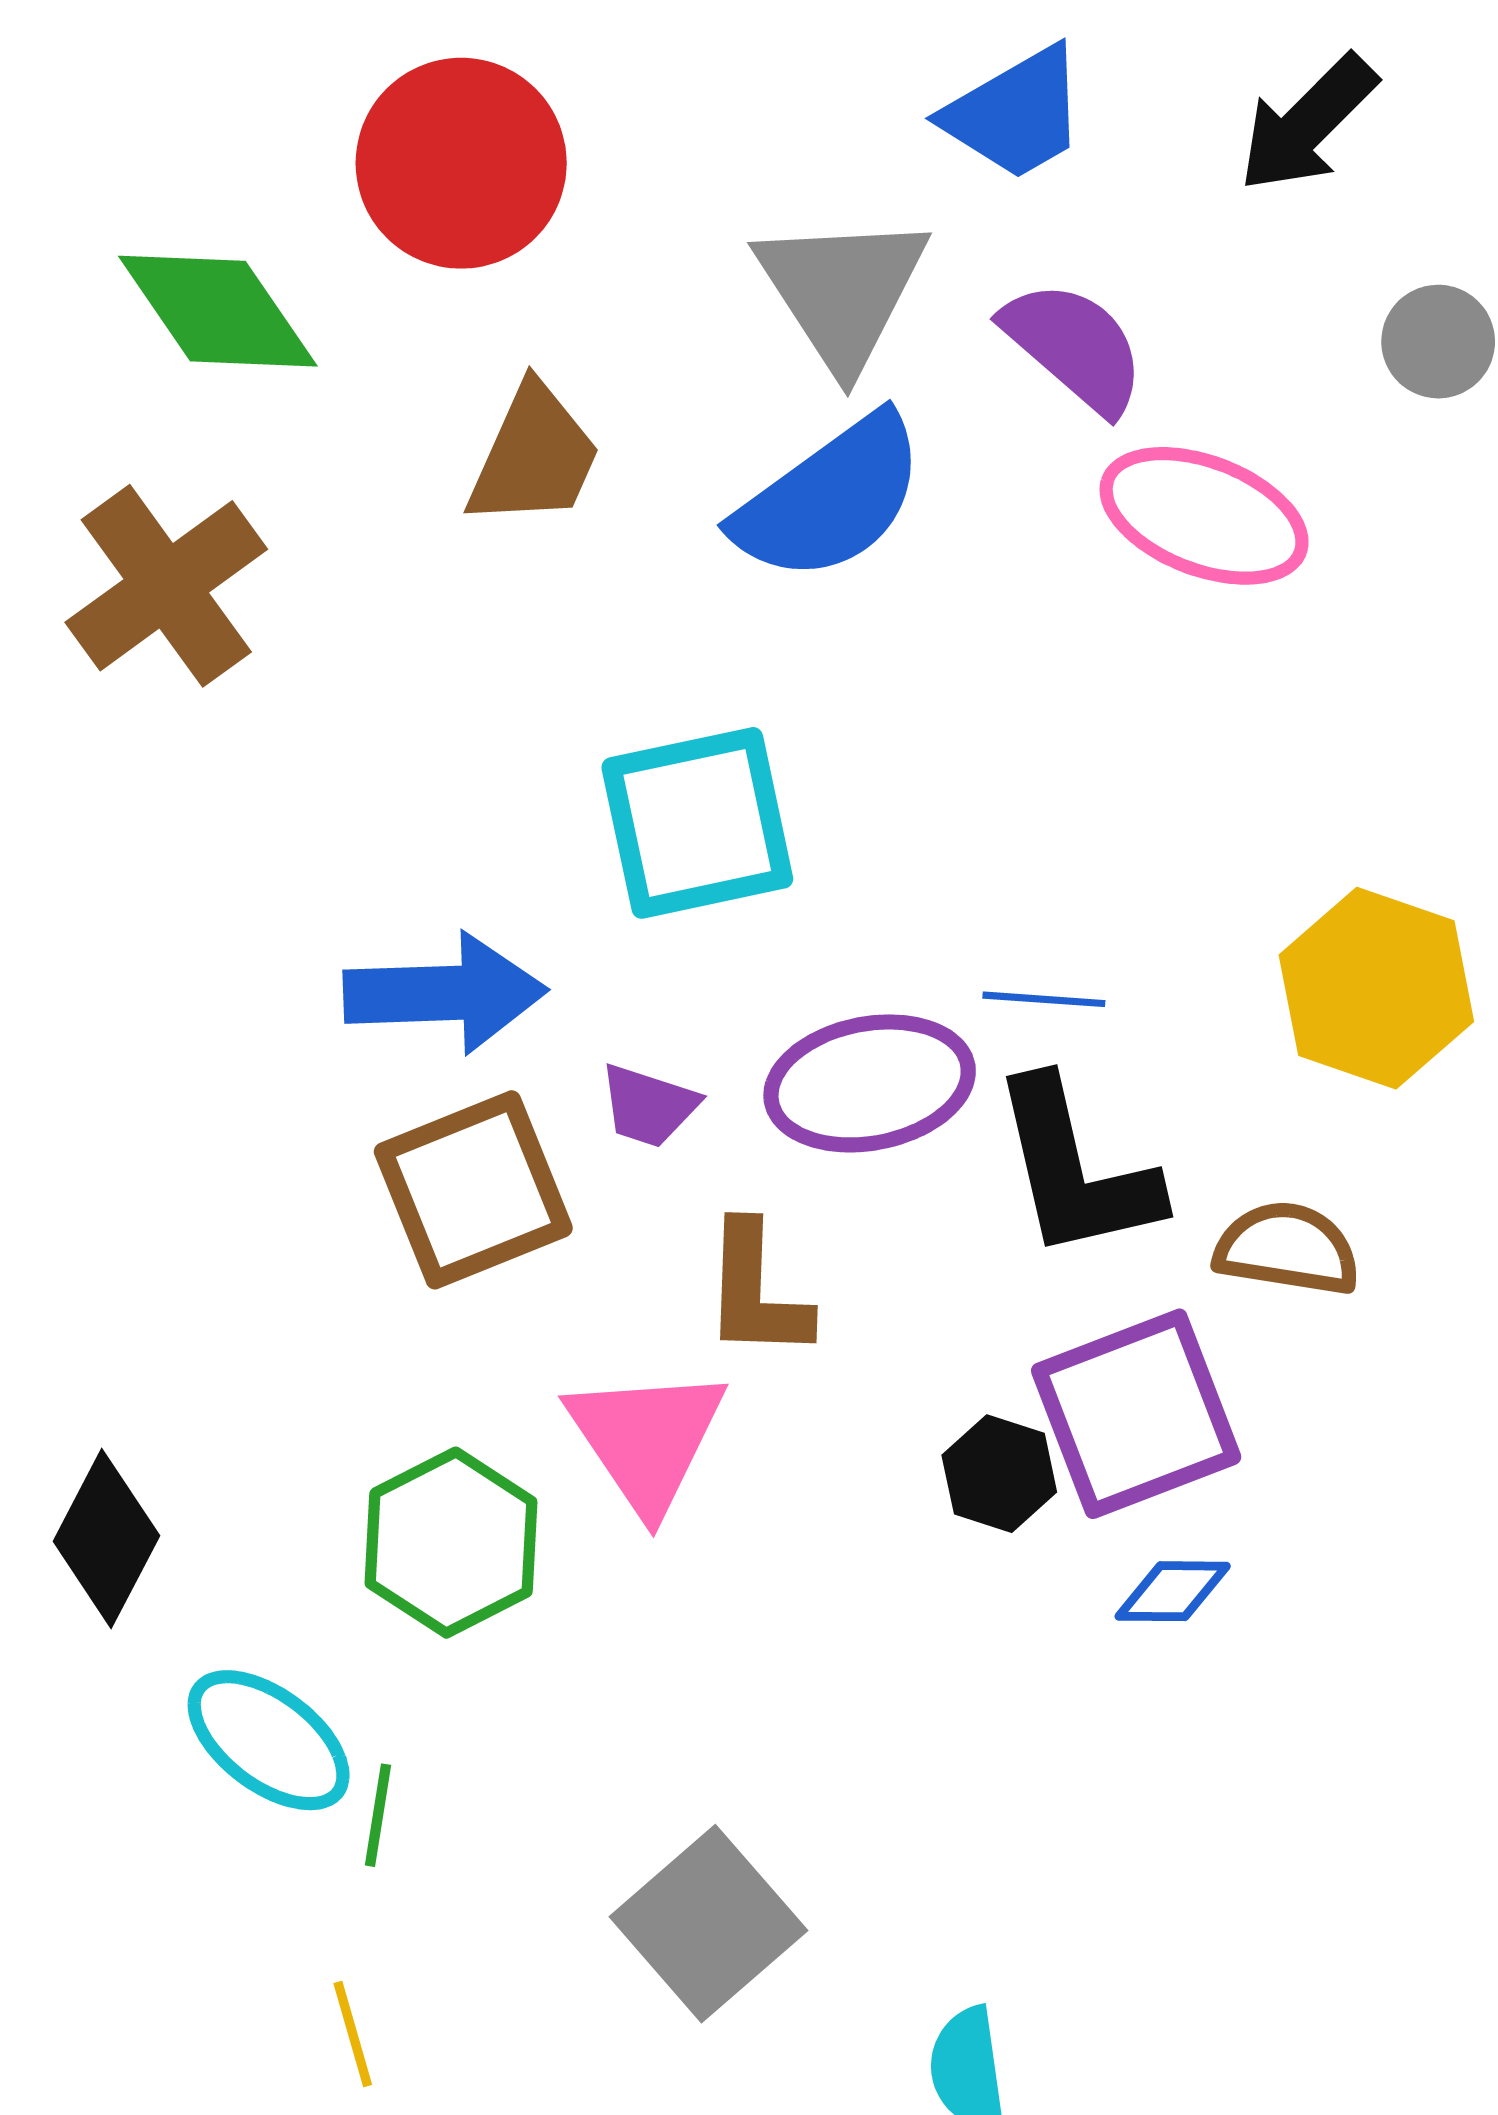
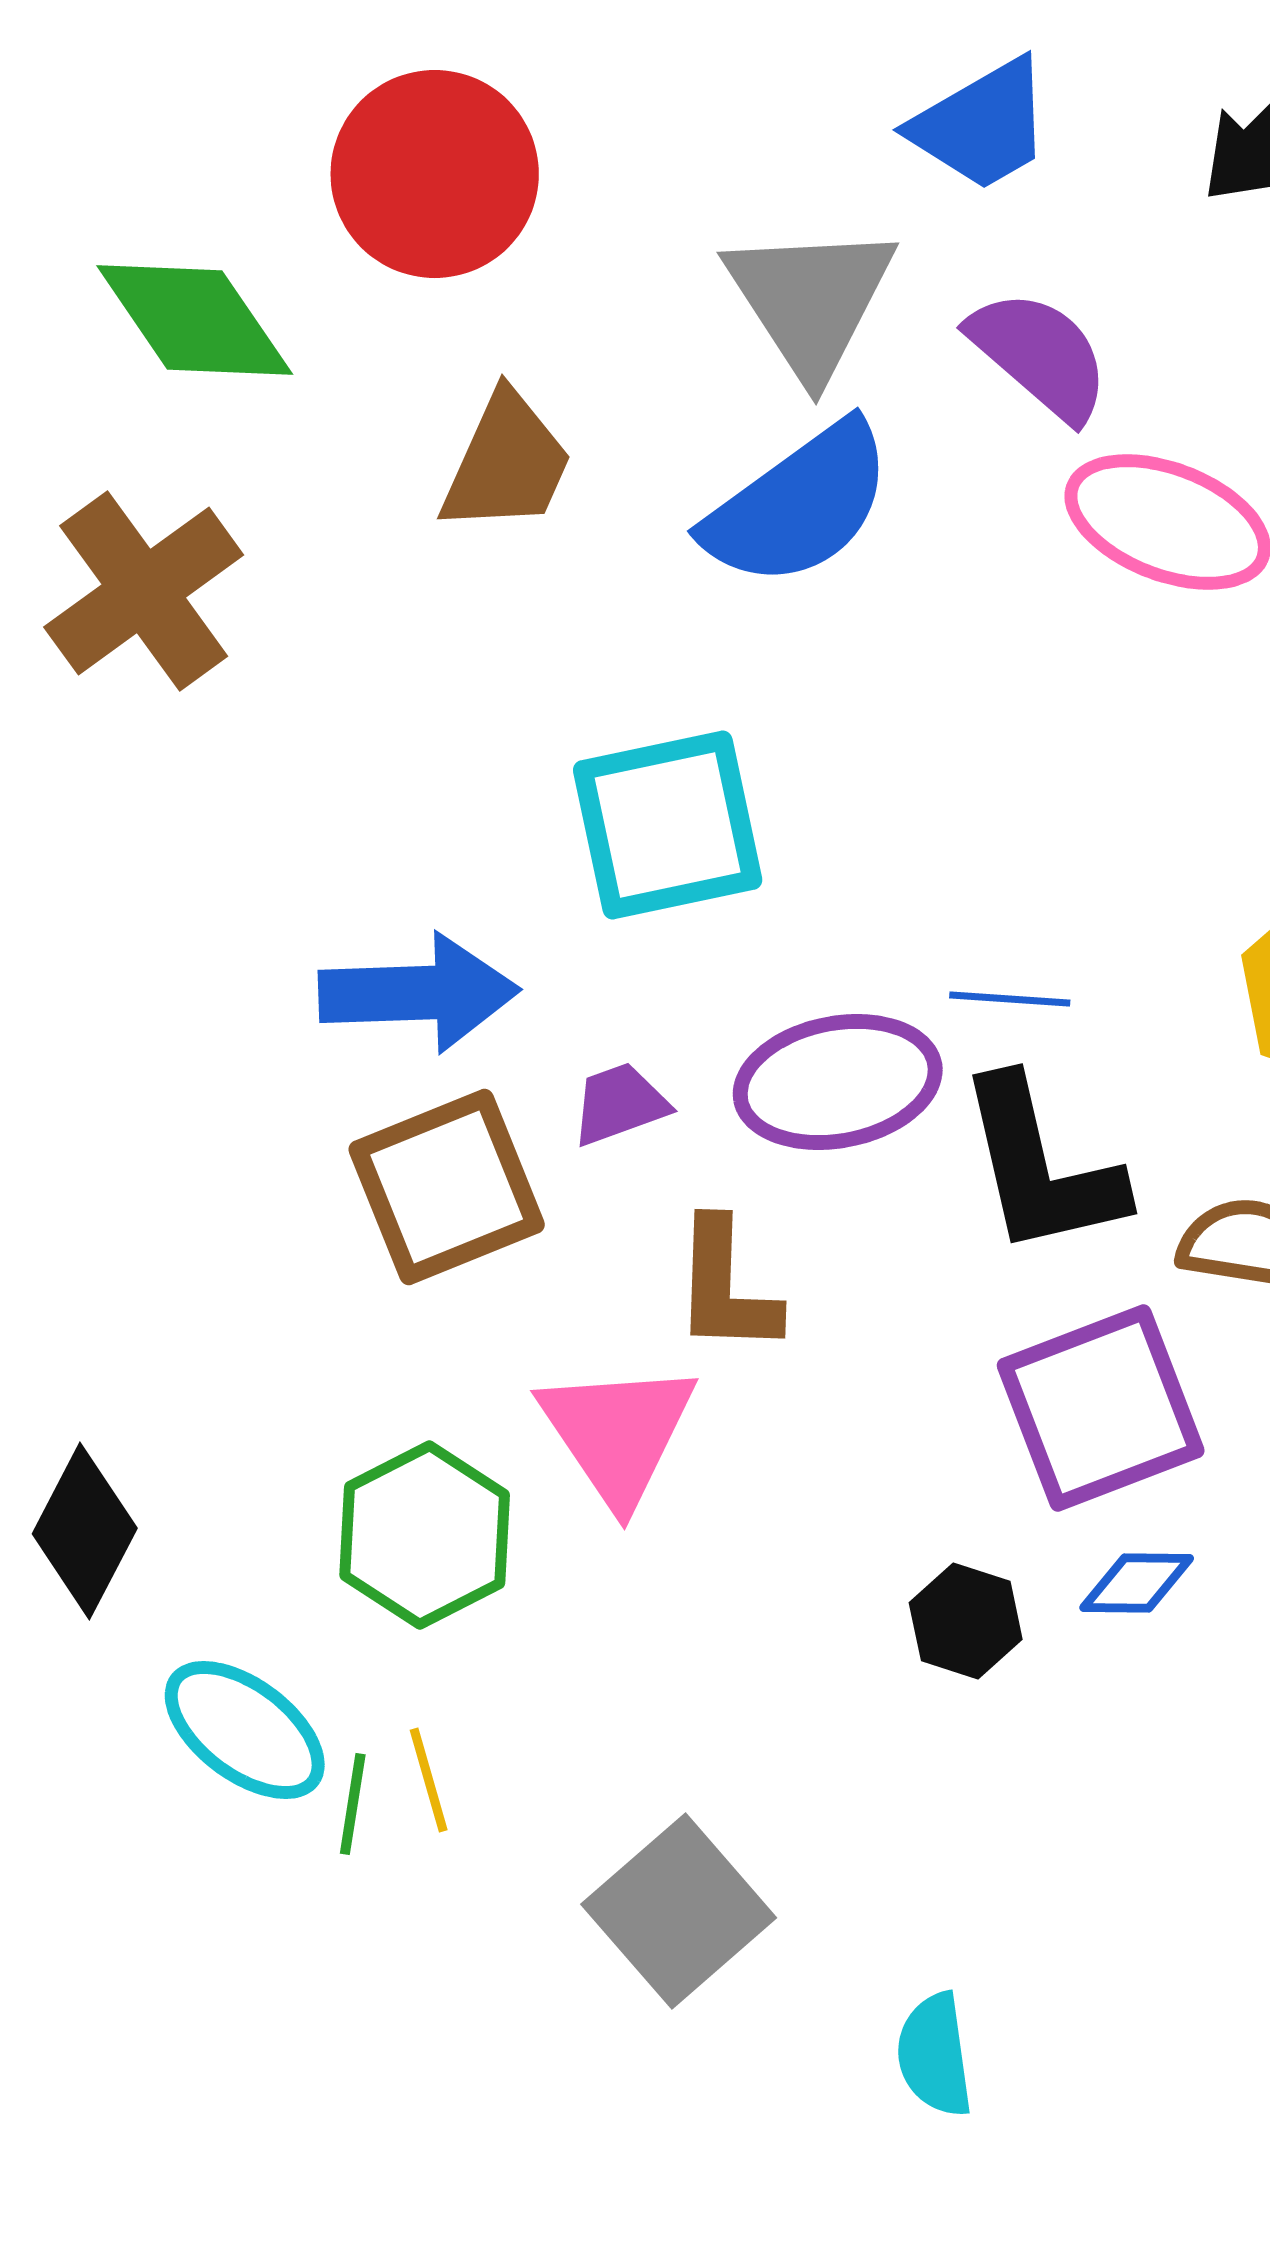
purple trapezoid: (649, 1106) -> (620, 1104), turned 142
black hexagon: (999, 1474) -> (966, 1621), moved
yellow line: (353, 2034) -> (429, 1780), moved

